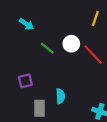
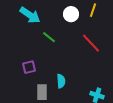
cyan arrow: (26, 24) -> (30, 15), size x1.5
white circle: (71, 44) -> (71, 14), moved

